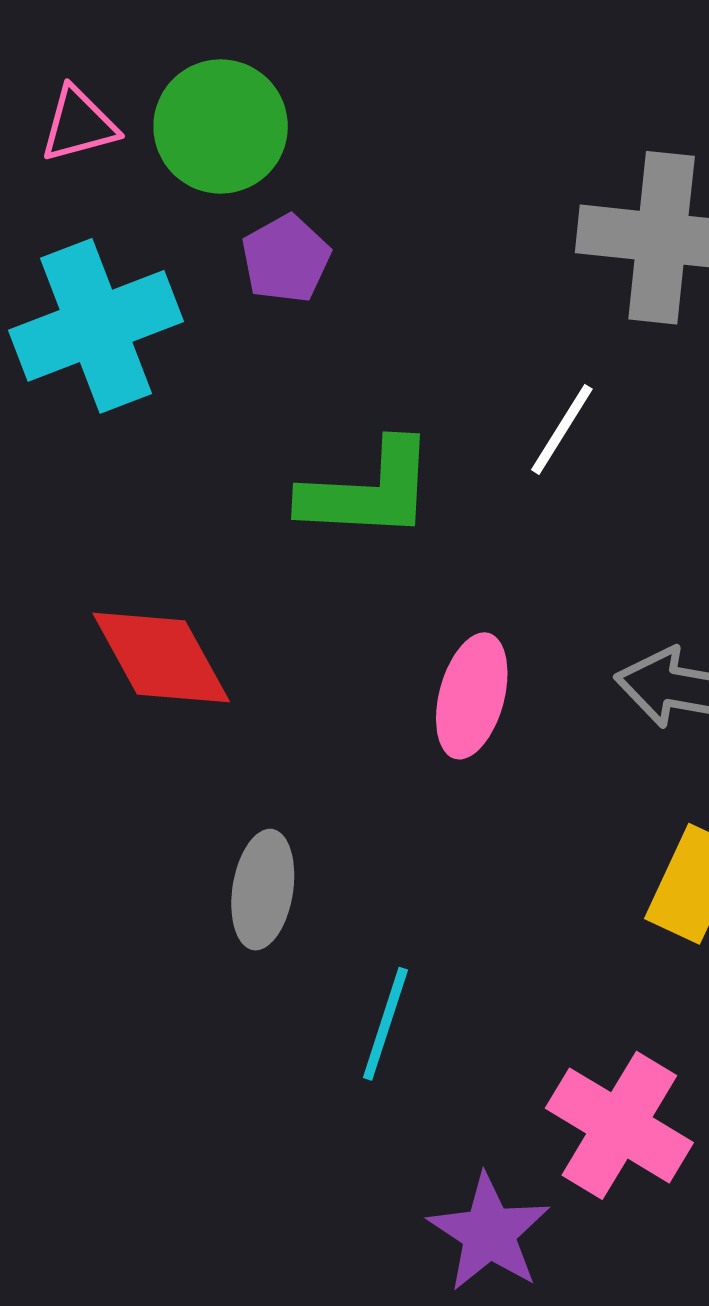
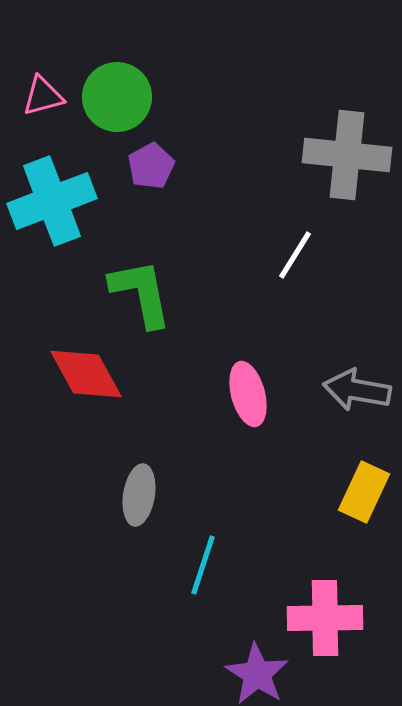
green L-shape: (368, 491) -> (141, 293), moved, turned -104
pink ellipse: (472, 696) -> (248, 394), turned -30
pink cross: (619, 1125) -> (325, 618), turned -32

